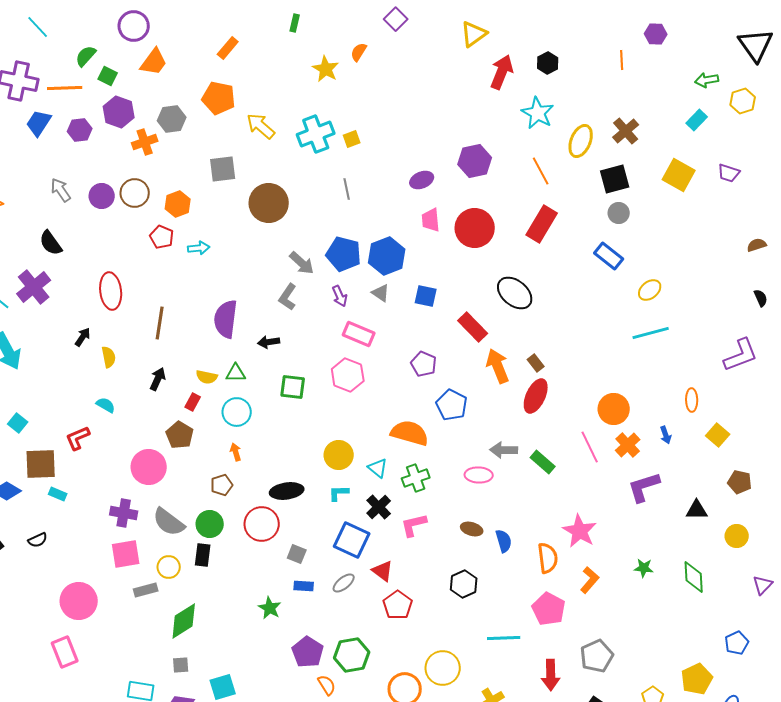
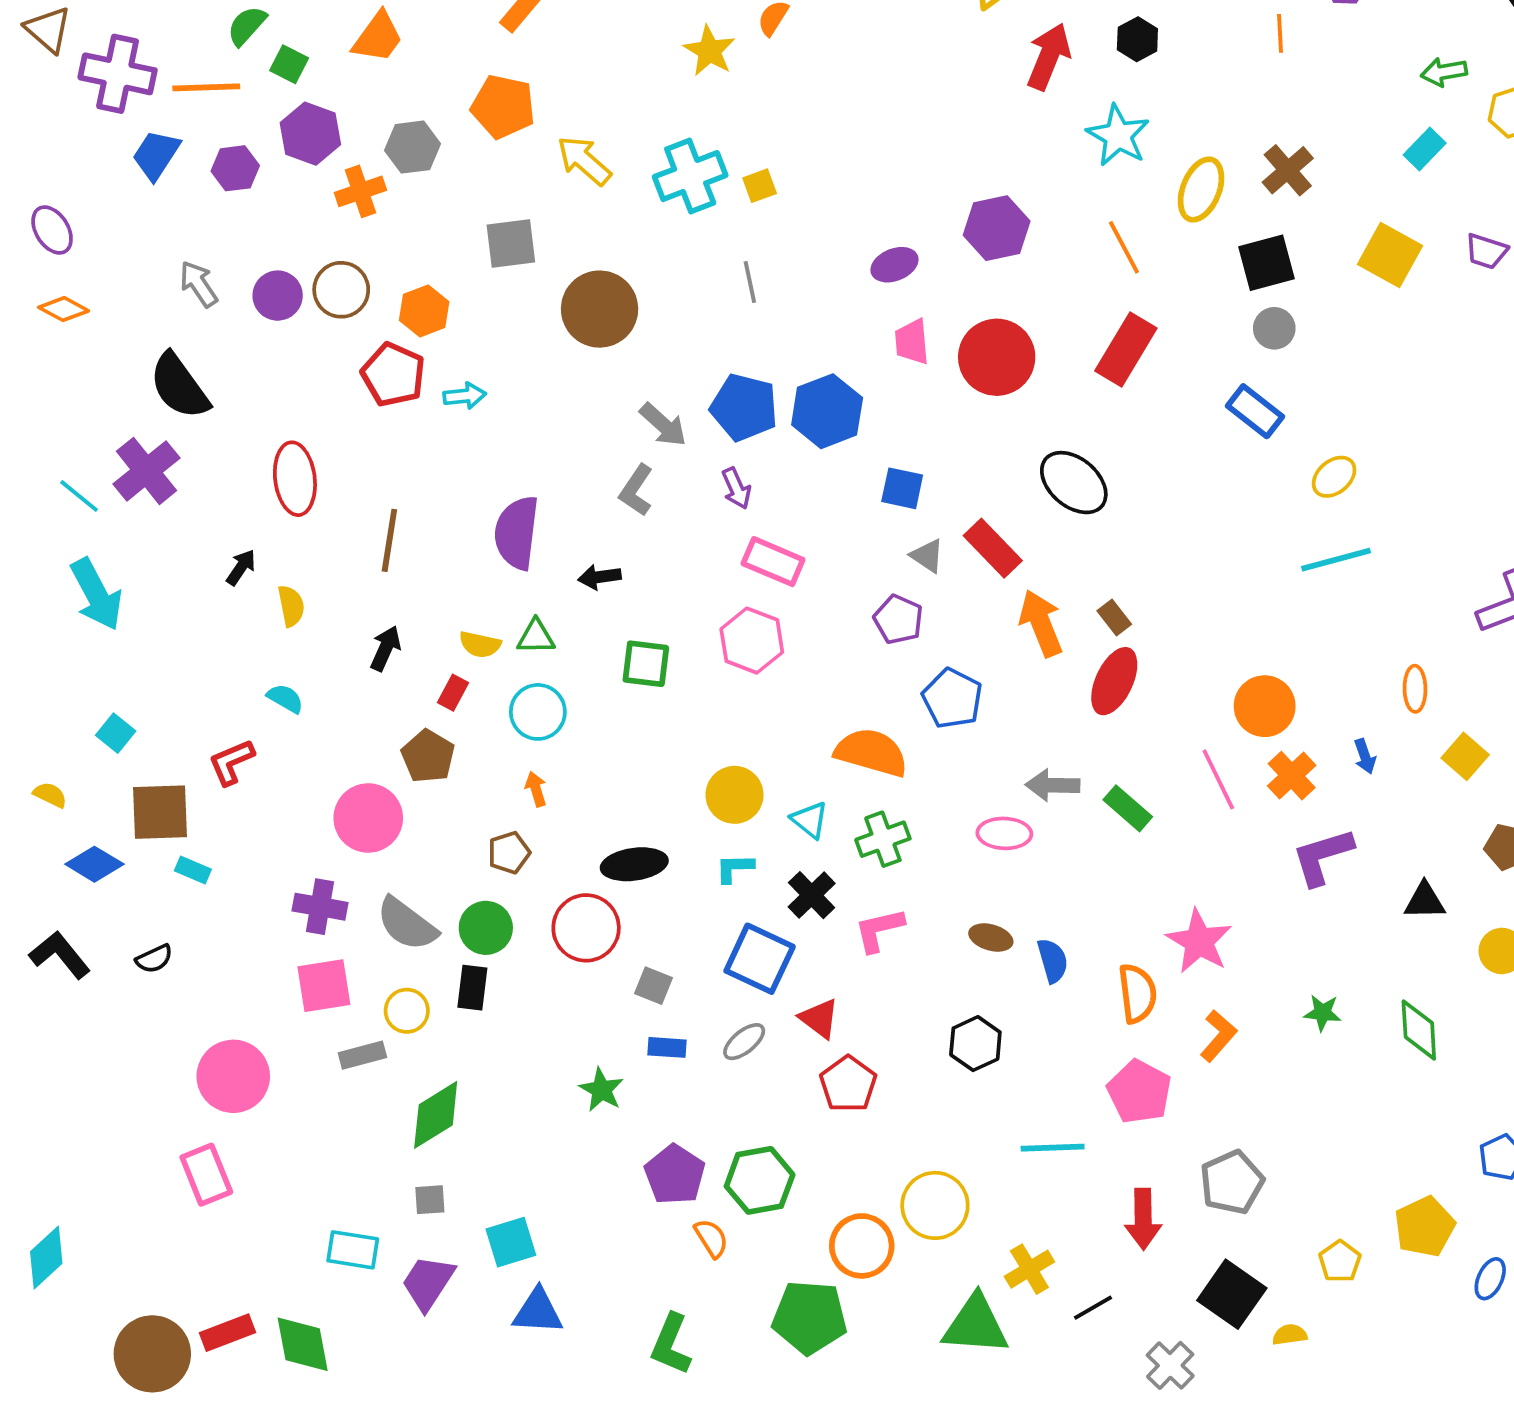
red pentagon: (162, 237) -> (393, 375), size x1.4
black semicircle: (51, 243) -> (179, 386), size x1.4
gray triangle: (381, 293) -> (927, 556), moved

